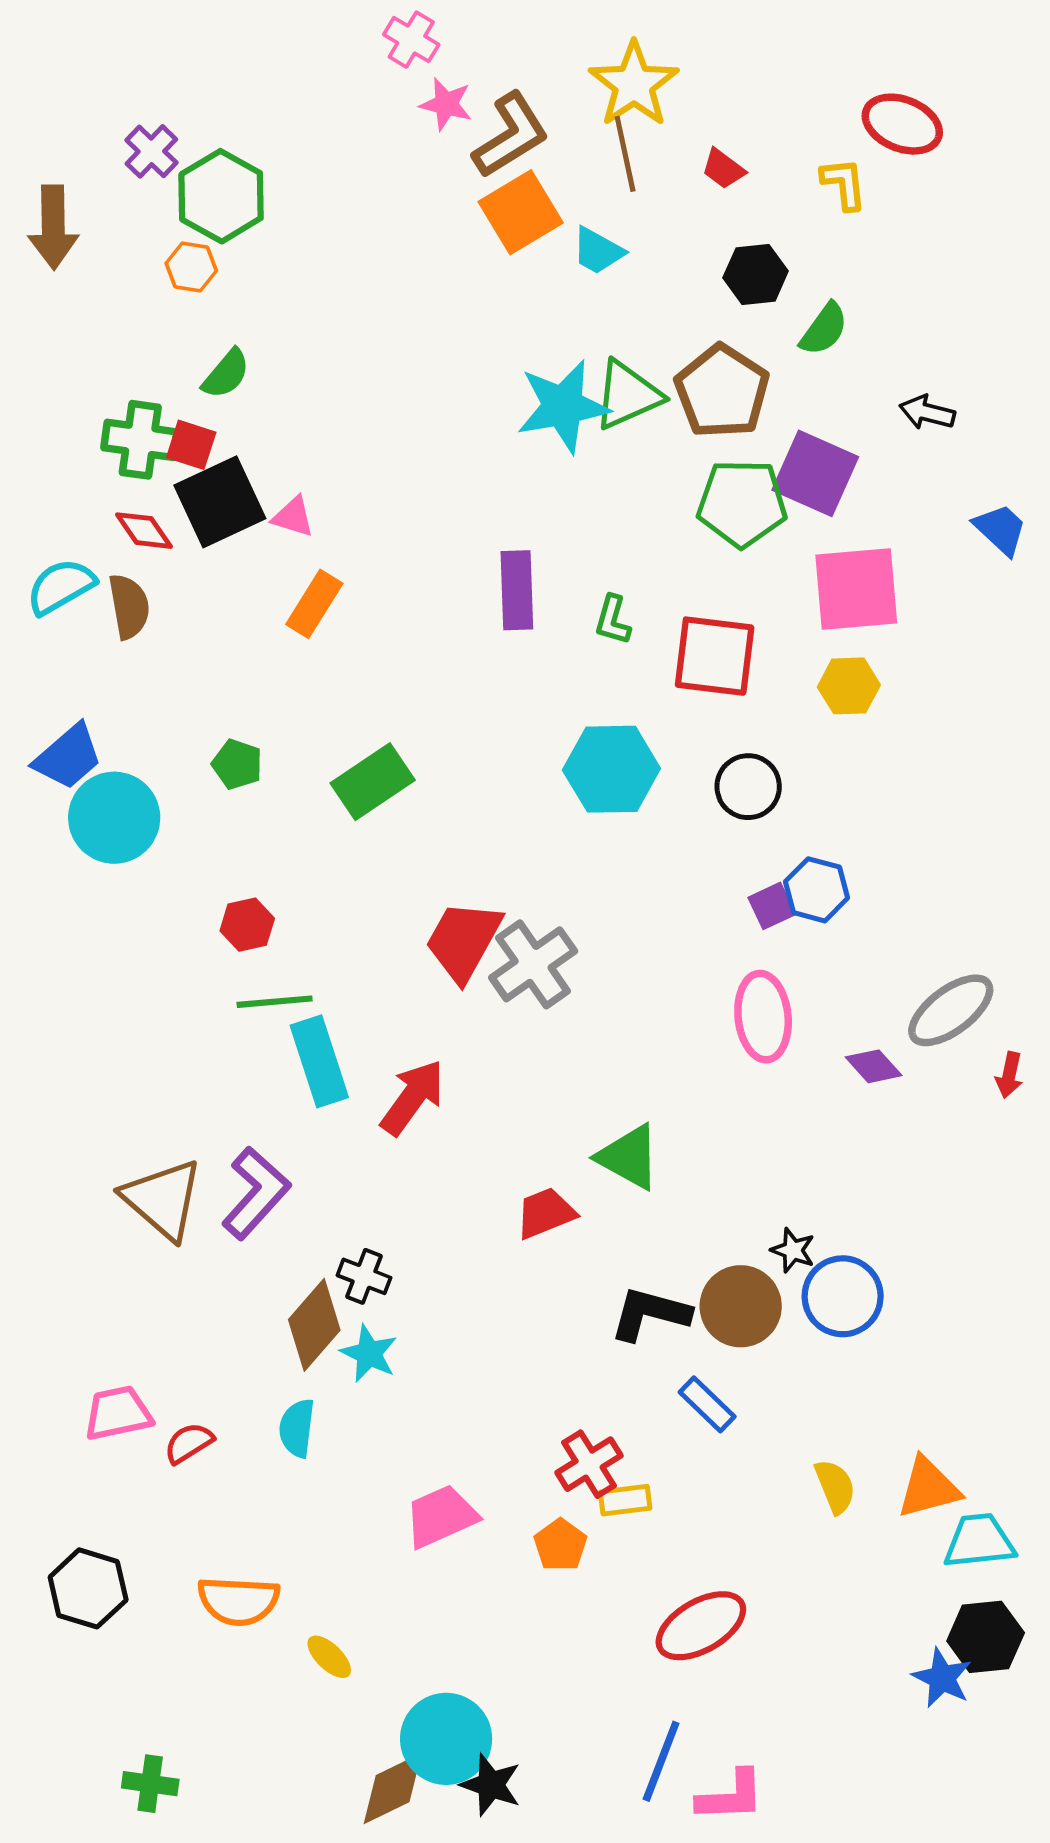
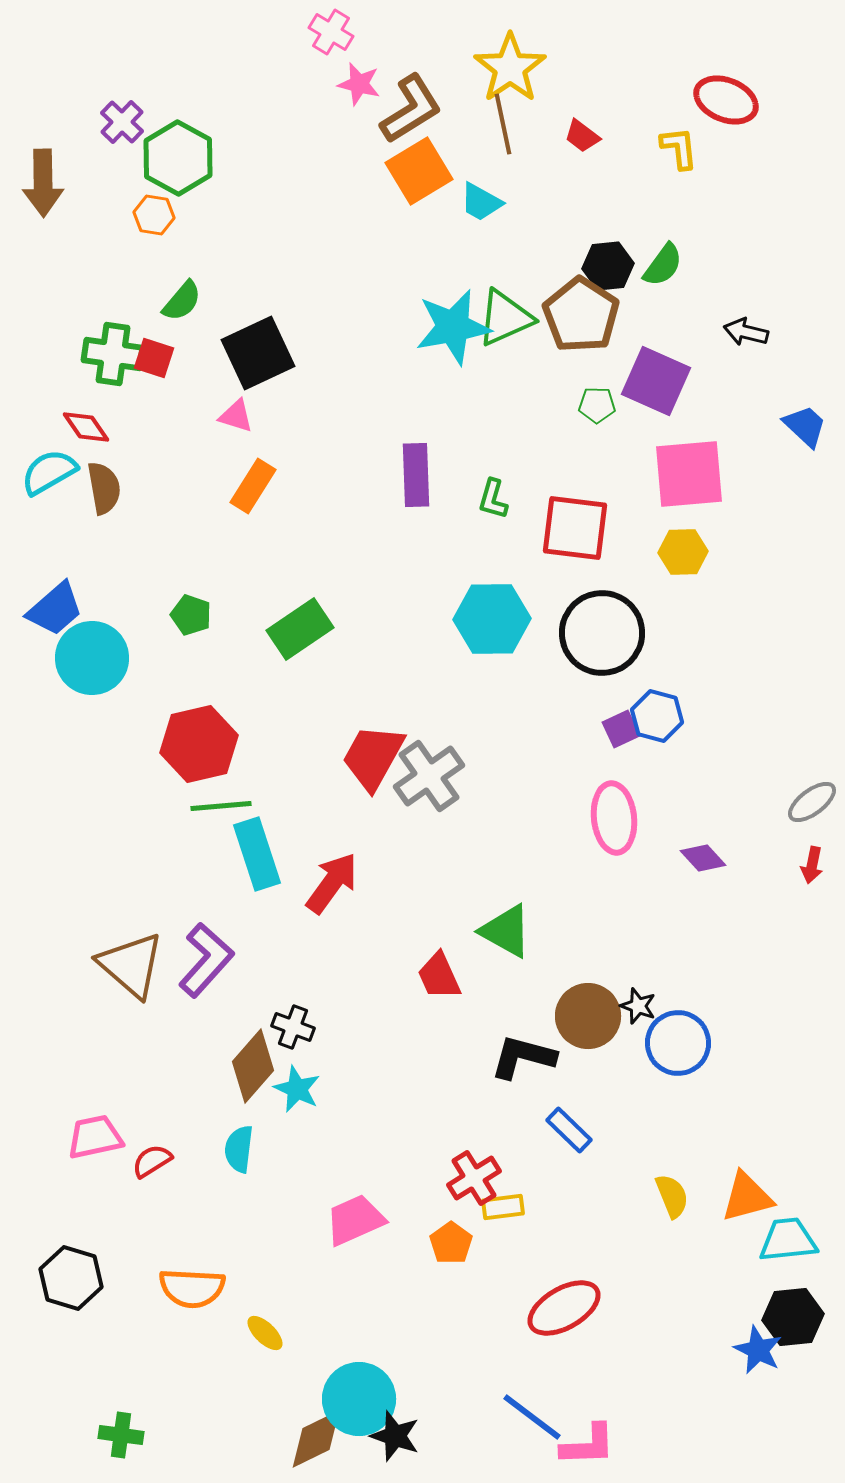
black hexagon: (756, 274) -> (608, 266), moved
black square: (220, 502) -> (258, 353), moved
green pentagon: (742, 503) -> (597, 405), size x0.5
red diamond: (144, 531) -> (86, 427), moved
black circle: (748, 787) -> (602, 633), size x1.6
red hexagon: (247, 925) -> (199, 744), size x1.8
gray ellipse: (951, 1010) -> (812, 802), moved, size x0.7
red trapezoid: (546, 1213) -> (439, 976), turned -92
brown circle: (741, 1306) -> (588, 1016), moved
blue line: (661, 1761) -> (532, 1417), turned -74

